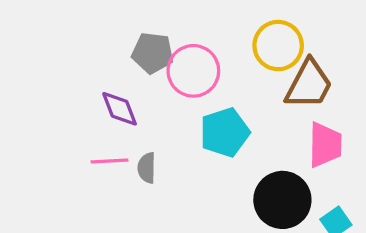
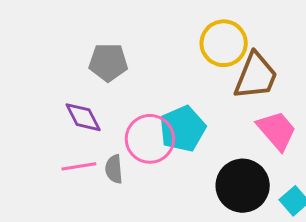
pink circle: (193, 71) -> (150, 139), moved
pink trapezoid: (325, 145) -> (277, 130), turned -36

